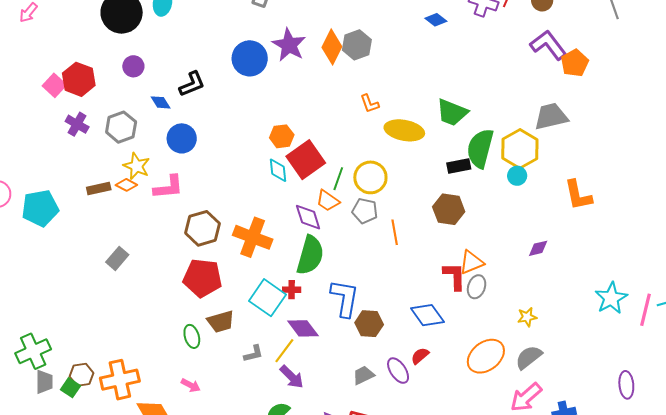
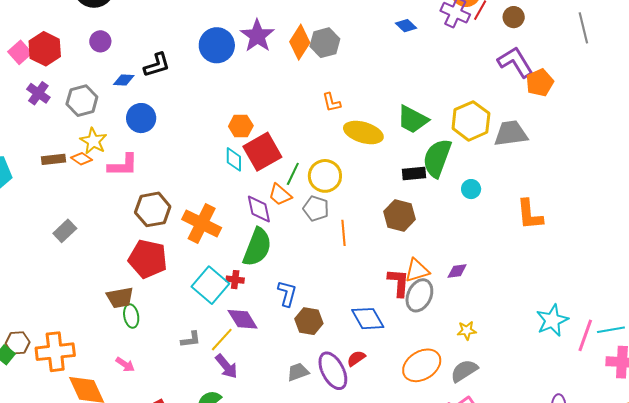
blue diamond: (161, 102) -> (124, 80), turned -60
yellow hexagon: (520, 149) -> (471, 121), moved
purple diamond: (538, 248) -> (457, 271), moved
gray ellipse: (477, 287) -> (419, 295), size x1.4
blue L-shape: (345, 298) -> (287, 293), size x0.7
brown trapezoid: (221, 322) -> (120, 298), moved
purple ellipse: (398, 371) -> (333, 371), size x1.4

